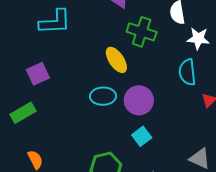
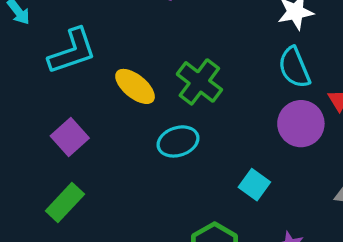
green cross: (142, 32) -> (199, 82), moved, turned 36
yellow ellipse: (116, 60) -> (135, 86), moved
purple circle: (139, 100) -> (301, 124), moved

